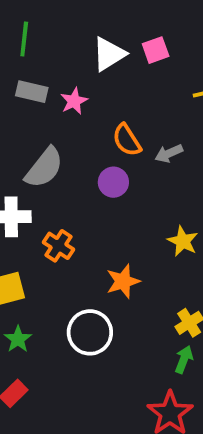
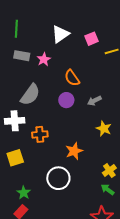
pink square: (156, 50) -> (91, 39), moved
gray arrow: (169, 153) -> (94, 101), moved
orange cross: (59, 246) -> (40, 134), turned -35
green star: (18, 339) -> (24, 193), moved
green arrow: (184, 359) -> (108, 190), turned -72

